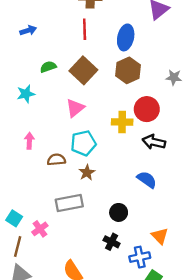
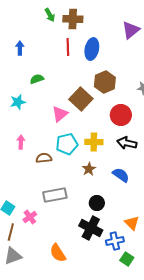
blue arrow: (28, 30) -> (20, 48), turned -72
blue ellipse: (126, 37) -> (92, 49), moved
brown square: (83, 70) -> (81, 99), moved
yellow cross: (122, 122) -> (94, 142), moved
brown star: (87, 173) -> (89, 169), moved
black cross: (112, 242) -> (91, 228), size x1.6

